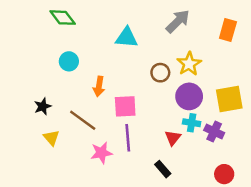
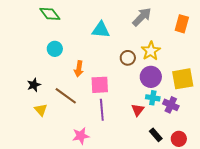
pink star: (101, 153) -> (81, 136), moved
black rectangle: (163, 169) -> (156, 135), moved

